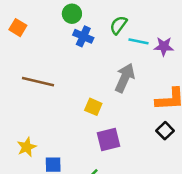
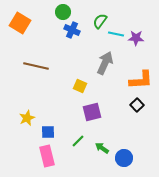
orange square: (18, 28) -> (20, 23), size x1.5

